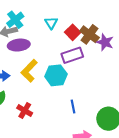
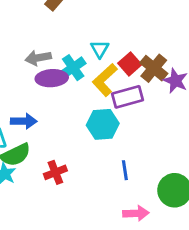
cyan cross: (15, 20) -> (73, 68), moved
yellow L-shape: (29, 71) -> (105, 80), moved
red cross: (25, 111) -> (55, 172), turned 35

